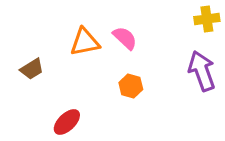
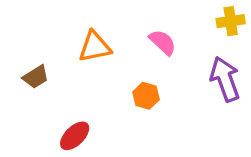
pink semicircle: (125, 38) -> (163, 42), moved

